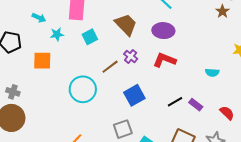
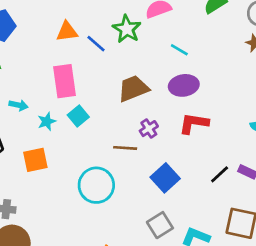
brown trapezoid: (126, 24) -> (133, 88), turned -55
cyan square: (90, 37) -> (78, 116), moved
purple cross: (131, 56) -> (149, 129), turned 32
brown line: (110, 67) -> (125, 148), turned 54

